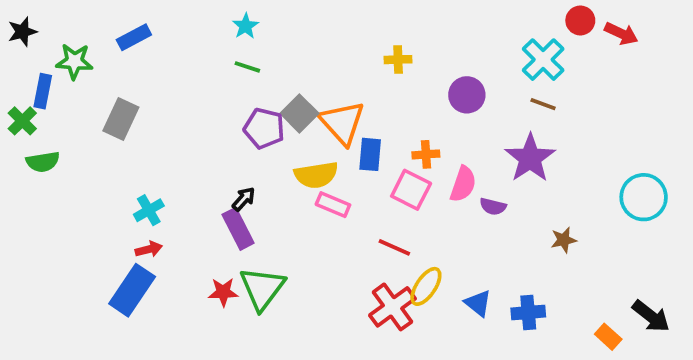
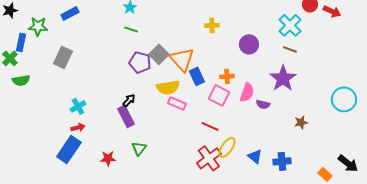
blue rectangle: (370, 154) -> (197, 76), turned -30
green triangle: (262, 288) -> (139, 148), size x0.6
red star: (223, 292) -> (108, 158), moved

